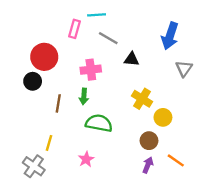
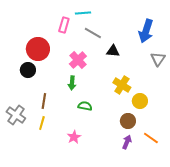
pink cross: (91, 70) -> (78, 60), turned -36
brown line: (58, 103) -> (44, 101), moved
green semicircle: (99, 123) -> (85, 106), size x0.6
gray cross: (34, 166) -> (16, 115), moved

